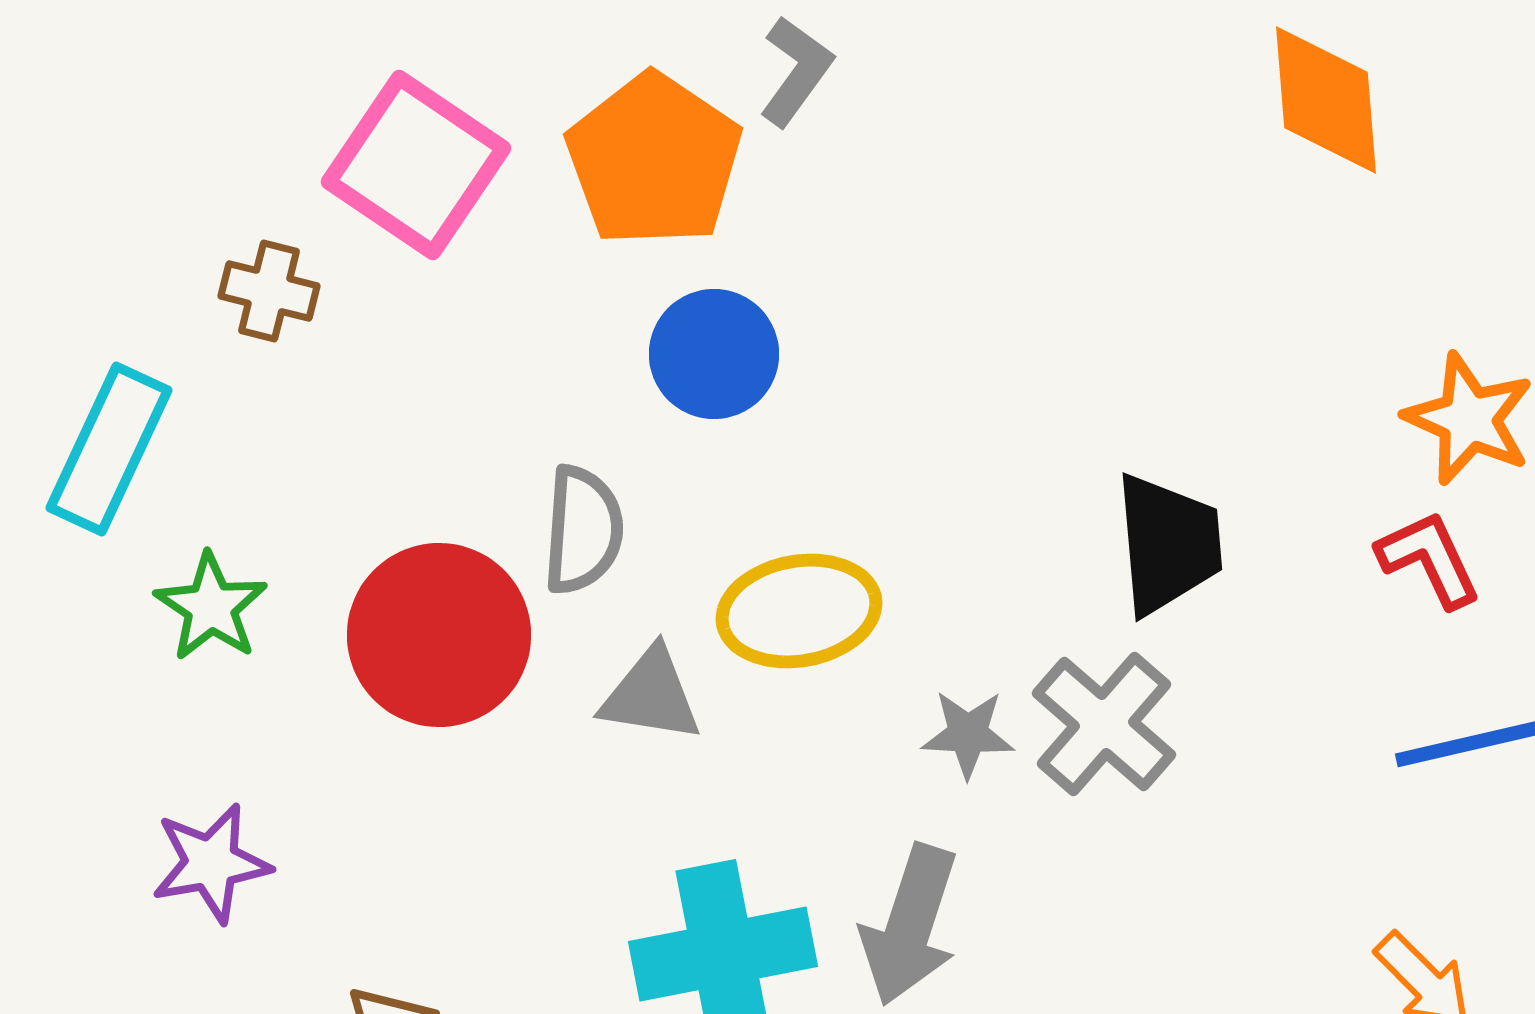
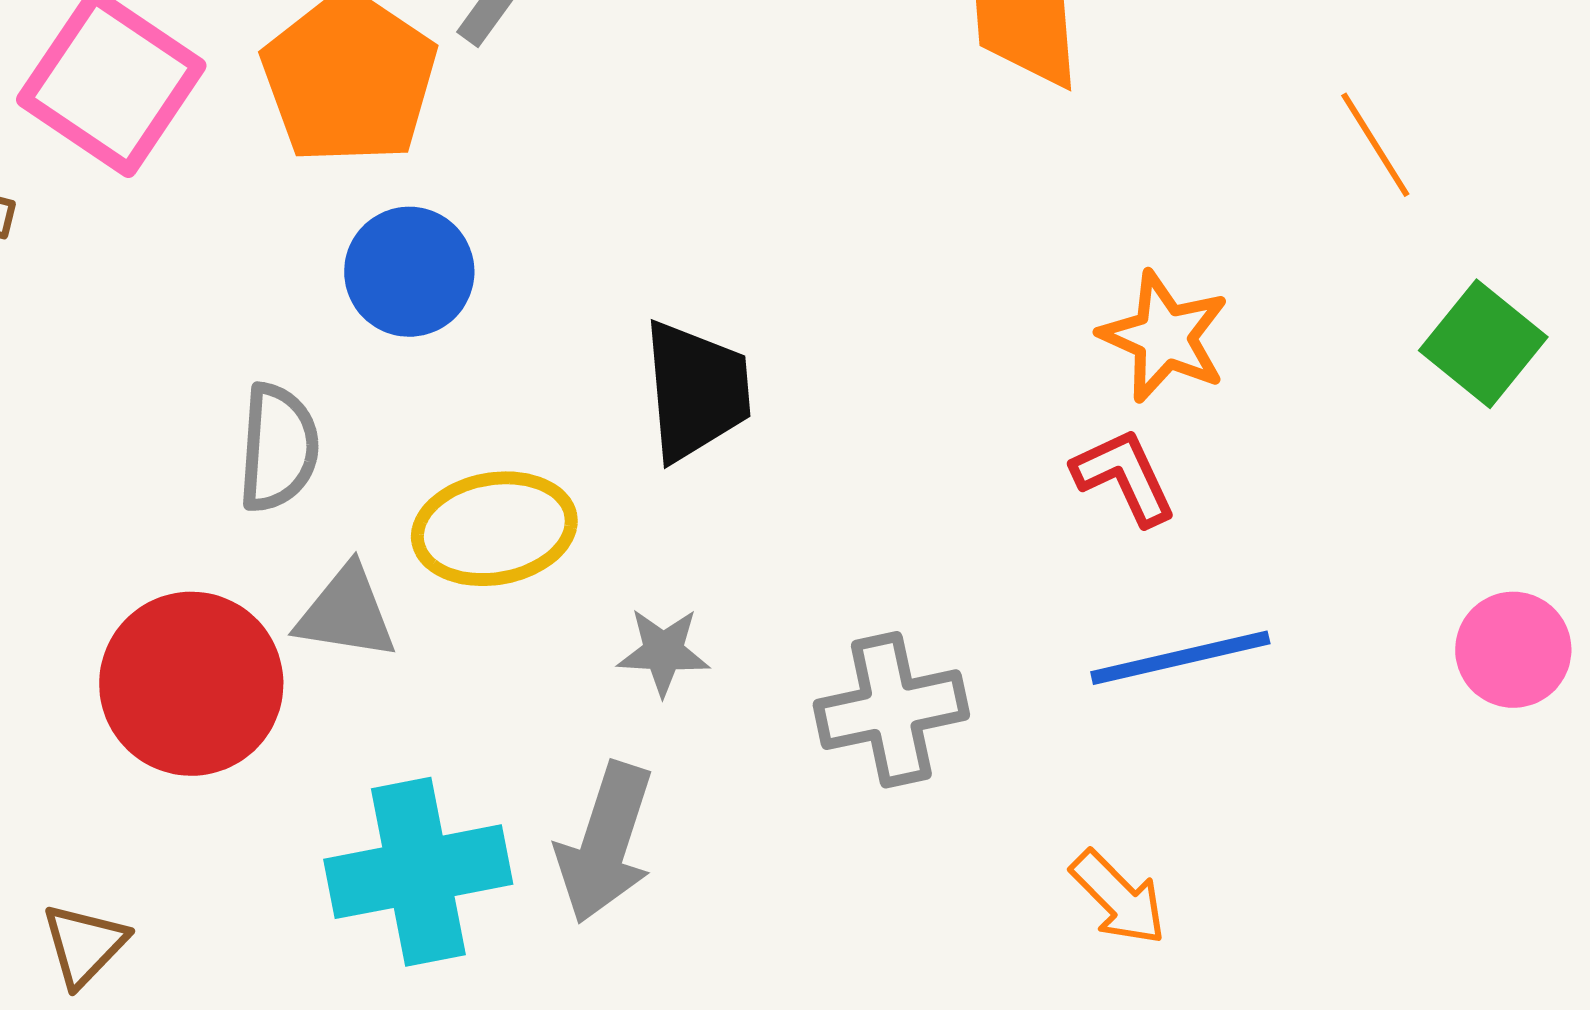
black trapezoid: (1168, 544) -> (696, 391), moved
red circle: (439, 635) -> (191, 684), moved
gray cross: (1104, 724) -> (891, 710), moved, turned 37

